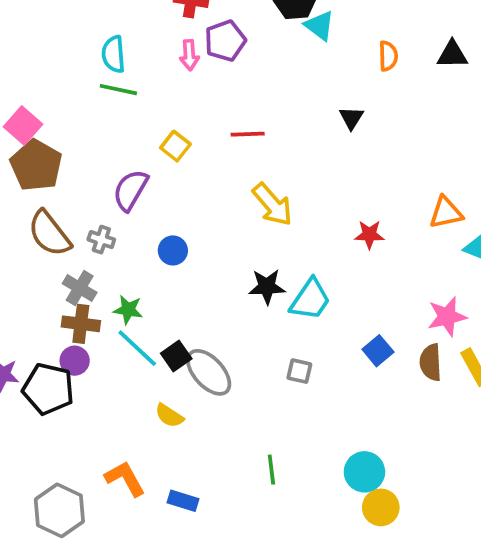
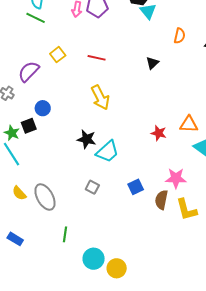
red star: (369, 235) -> (159, 133), moved
black square: (176, 356) -> (29, 126), moved
gray ellipse: (209, 372) -> (45, 197), moved
cyan circle: (364, 472) -> (94, 259), moved

